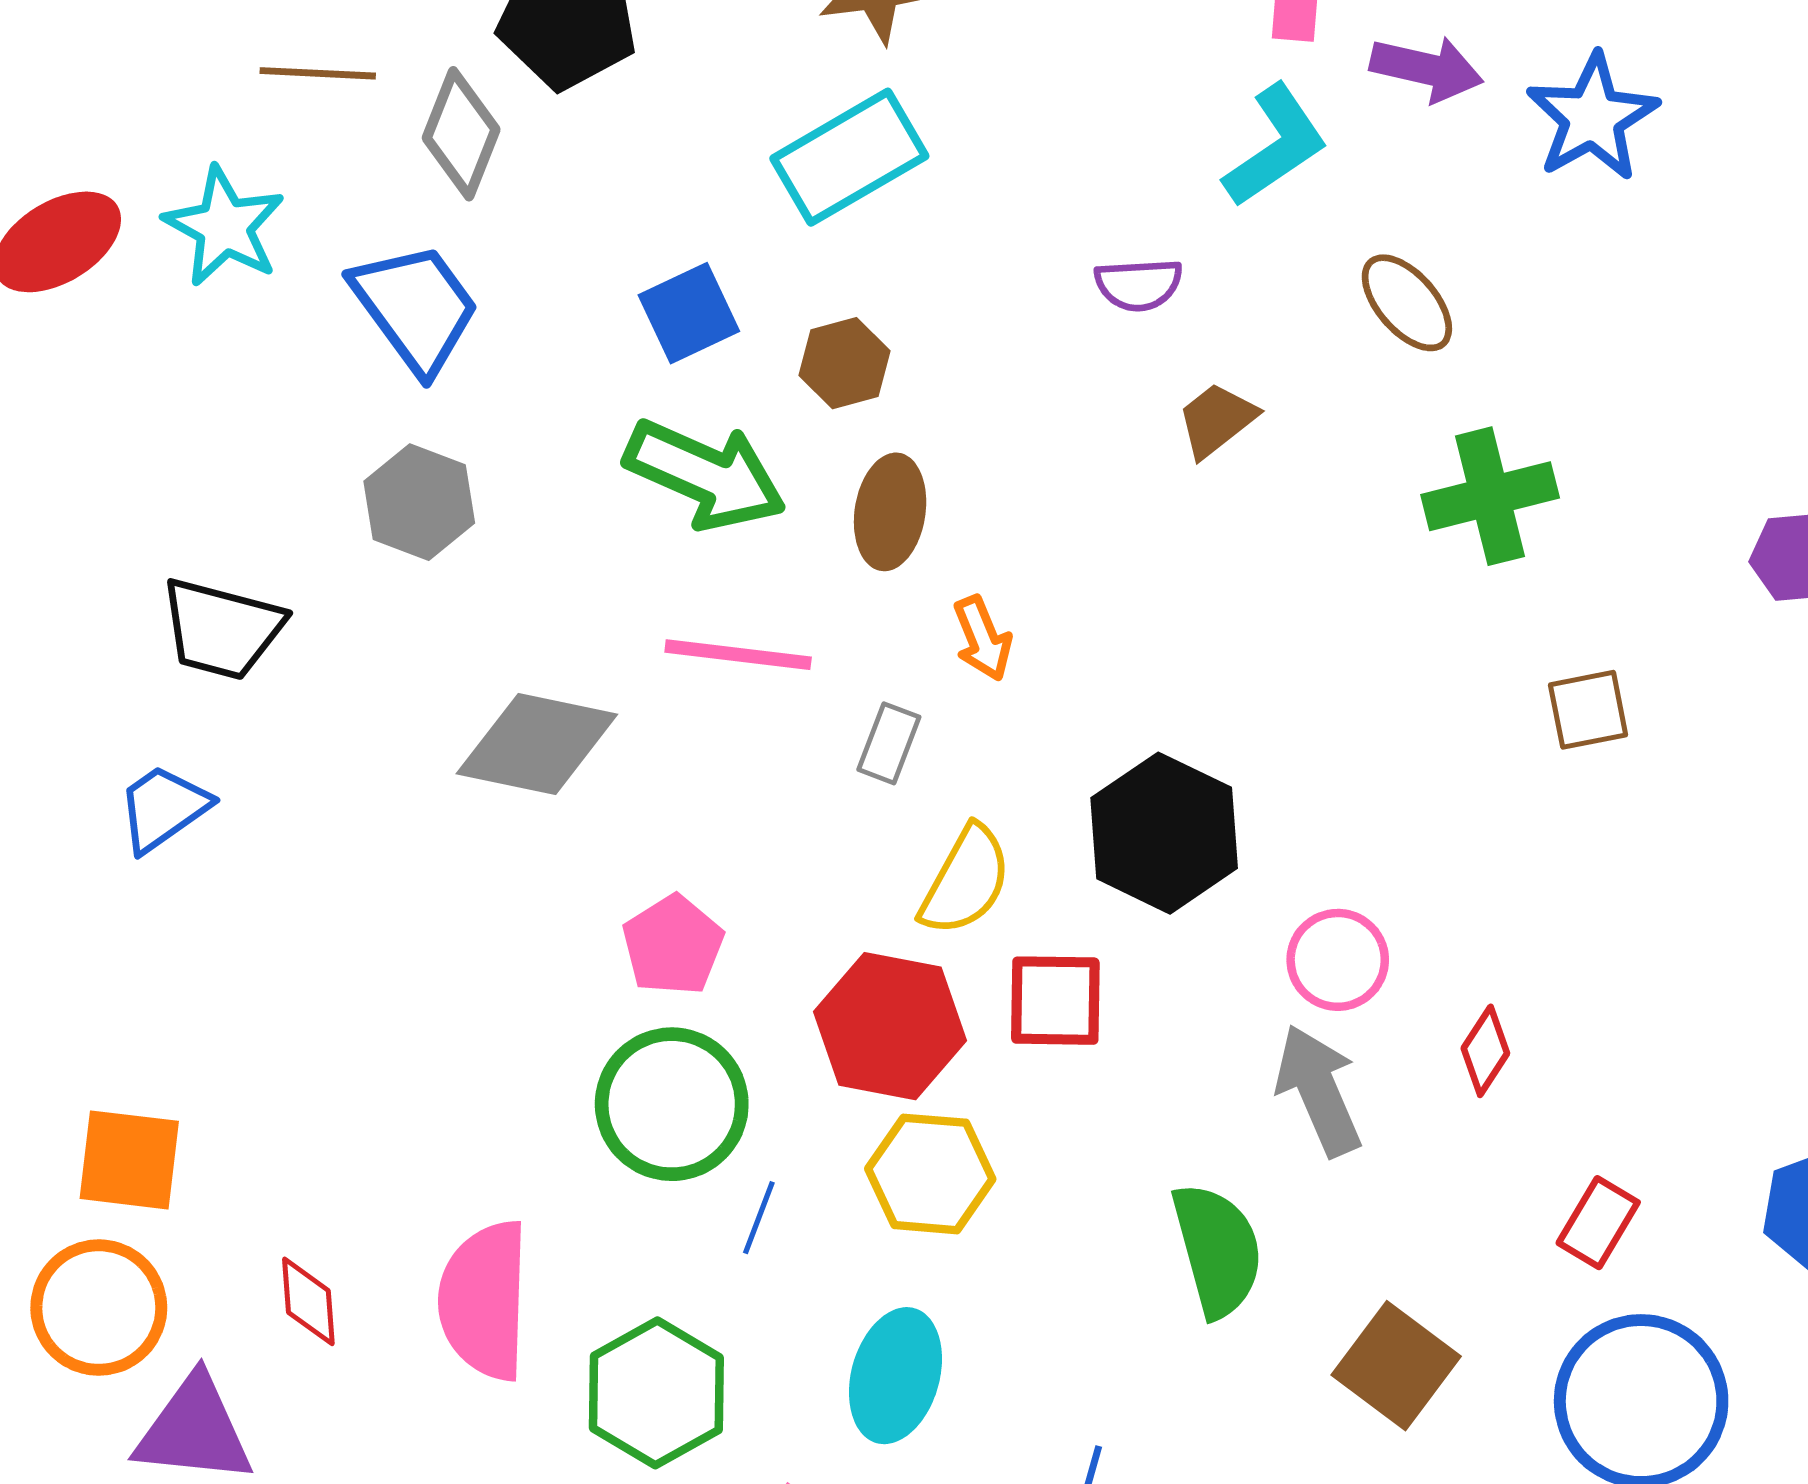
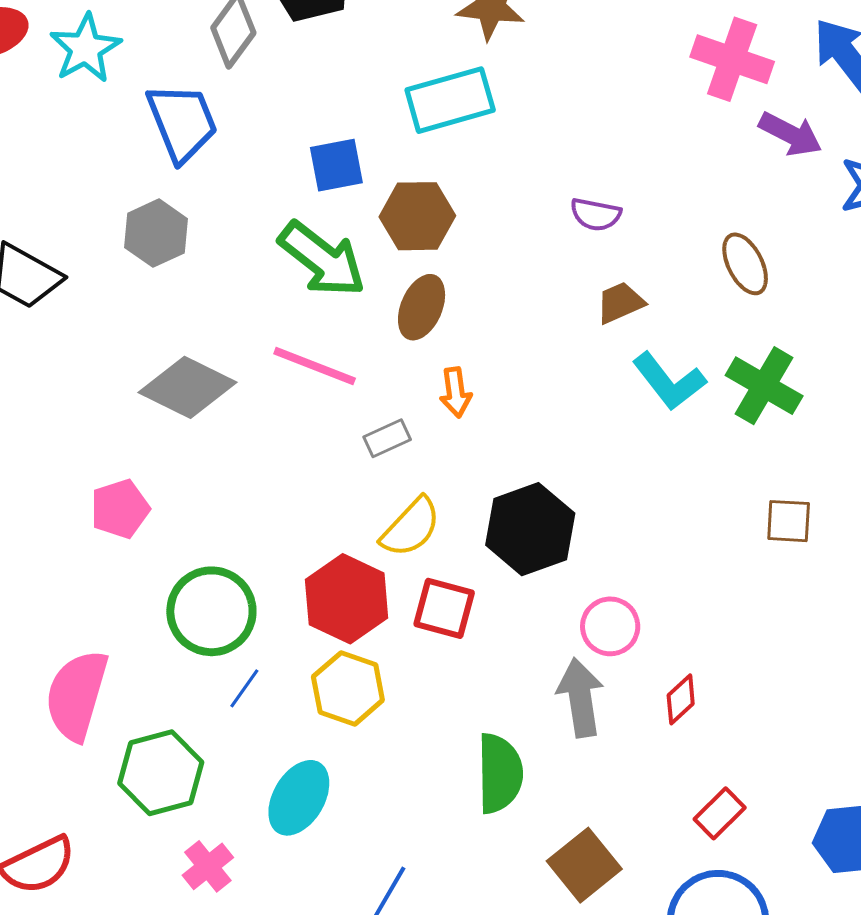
cyan L-shape: (1276, 146) -> (669, 381), moved, turned 72
brown hexagon: (844, 363) -> (417, 216), size x1.4
green cross: (1490, 496) -> (764, 386), turned 30
gray rectangle: (889, 743) -> (387, 438), turned 30
pink pentagon: (673, 945) -> (120, 509), moved

